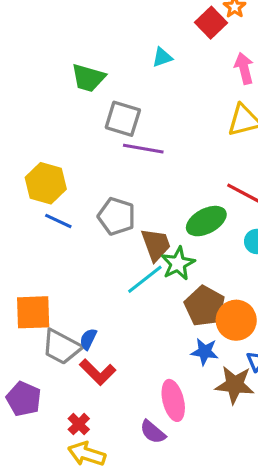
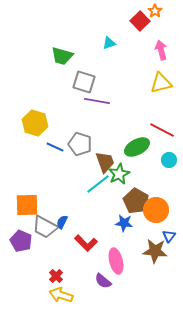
blue line: (58, 221) -> (55, 147), moved
blue star: (205, 352) -> (124, 223), moved
red L-shape: (98, 372) -> (86, 243), moved
purple pentagon: (24, 399) -> (21, 241), moved

